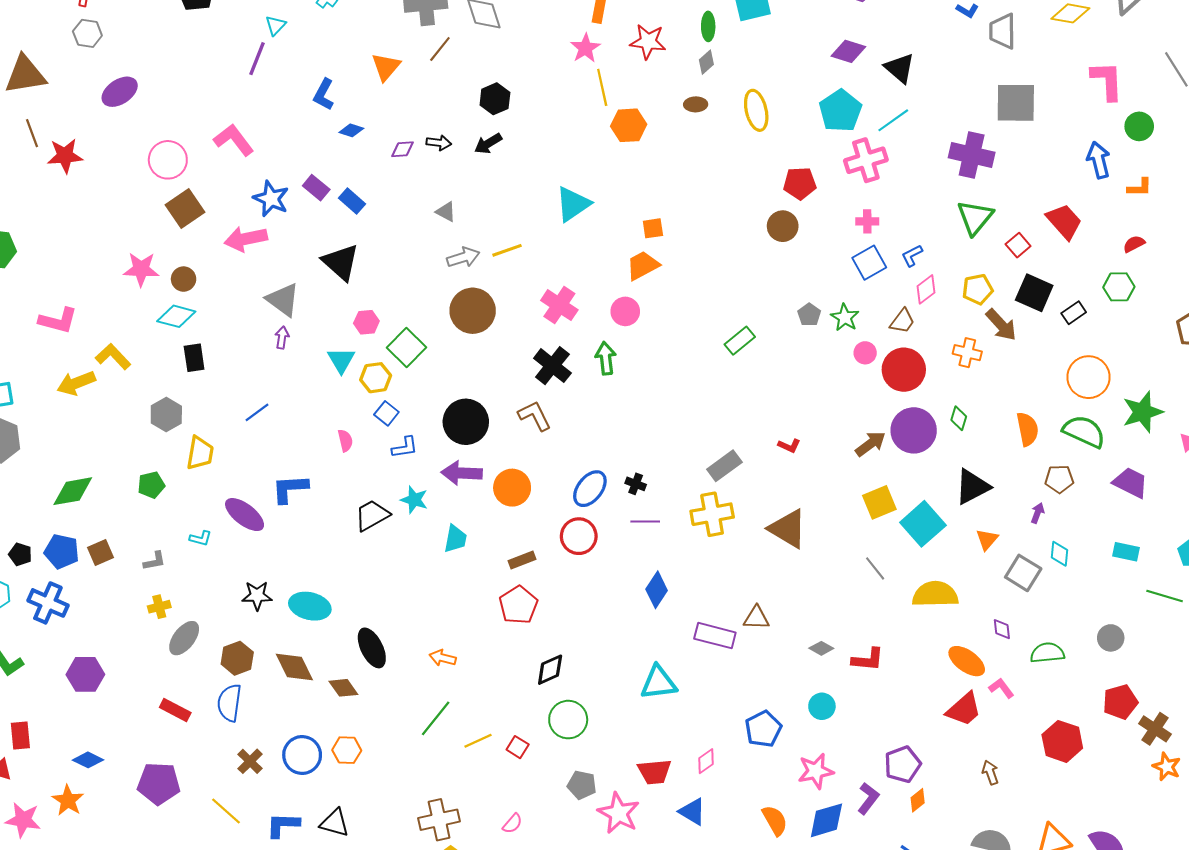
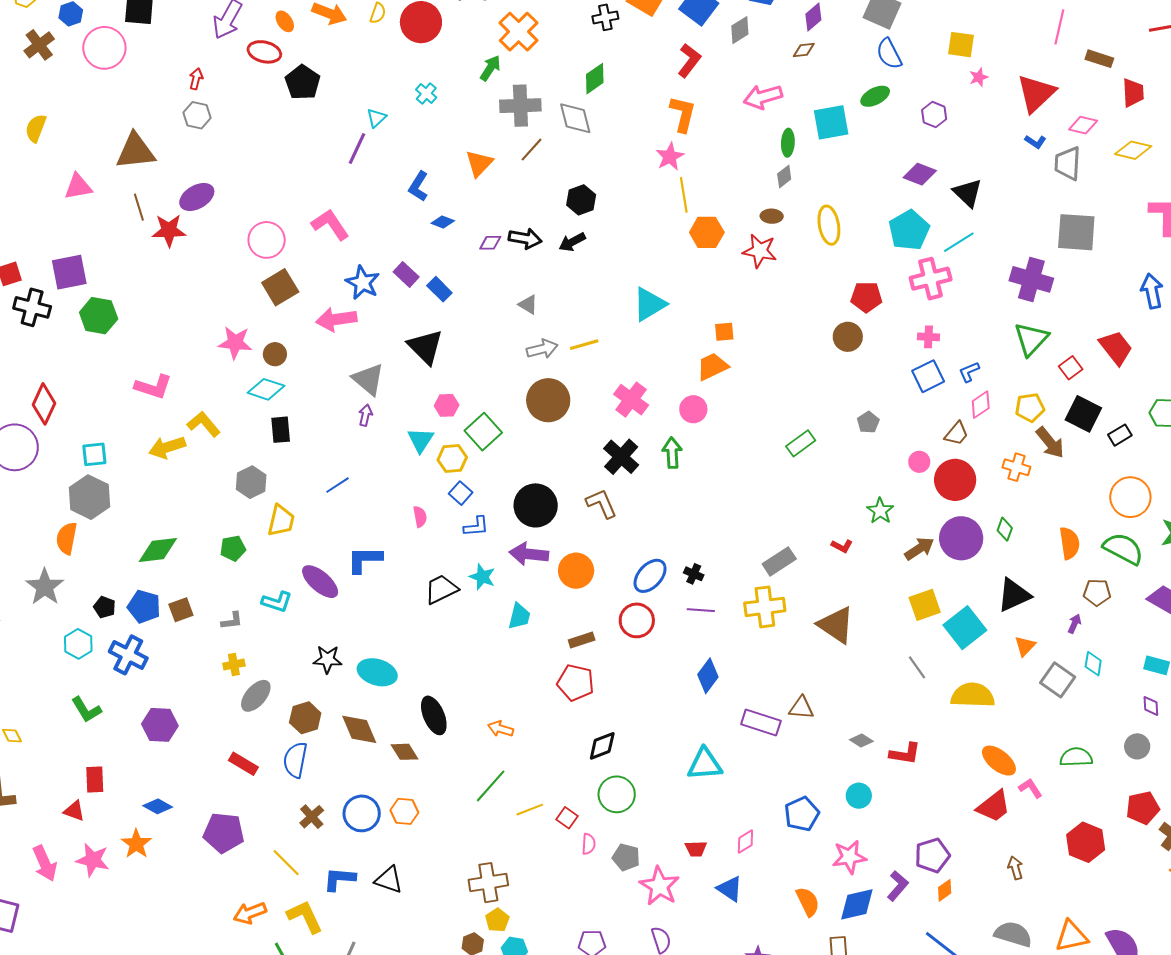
red star: (648, 42) -> (760, 251), moved
purple ellipse: (120, 92) -> (197, 197), moved
black arrow: (439, 143) -> (525, 239), size x1.4
green star: (845, 317) -> (880, 511), moved
cyan L-shape: (201, 538) -> (277, 602), size x1.4
red pentagon: (518, 605) -> (576, 683), turned -30
purple diamond: (1002, 629) -> (1151, 706), moved
red trapezoid: (655, 772) -> (696, 849), size x0.7
pink semicircle: (512, 824) -> (589, 844), moved, turned -40

